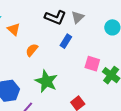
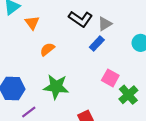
blue rectangle: (66, 41) -> (97, 43), moved
green star: (46, 81) -> (56, 87), turned -30

